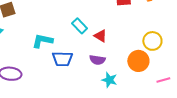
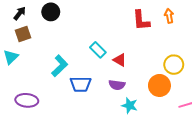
cyan L-shape: (42, 41) -> (60, 66), turned 125

